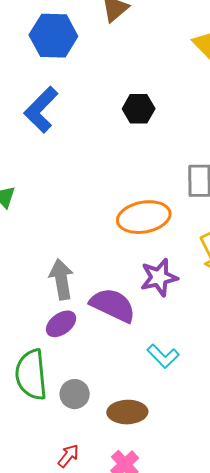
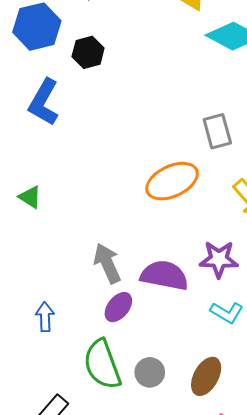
black hexagon: (139, 109) -> (88, 52), moved
purple star: (159, 277) -> (219, 259), moved, turned 30
brown ellipse: (127, 412) -> (206, 376), turned -45

